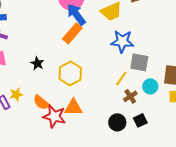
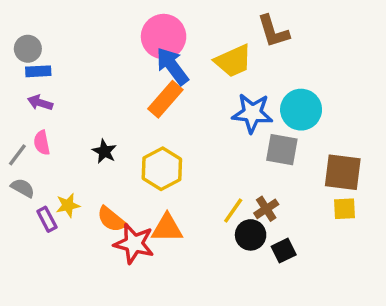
yellow line: (121, 78) -> (233, 211), moved
cyan circle: (150, 86) -> (301, 110), moved, size x1.5
black circle: (117, 122) -> (251, 235), moved

